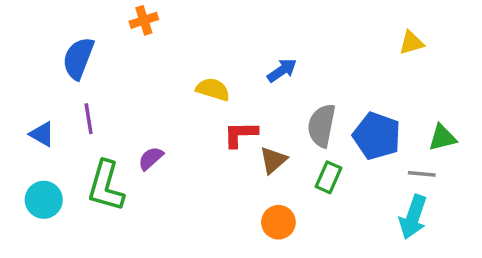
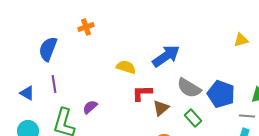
blue arrow: (282, 70) -> (166, 56), size x1.6
gray semicircle: (322, 126) -> (189, 88), turned -70
green rectangle: (329, 177) -> (193, 118), turned -66

